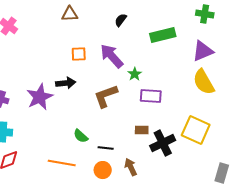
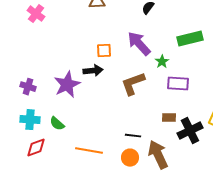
green rectangle: (163, 35) -> (190, 39), moved
orange square: (79, 54) -> (104, 51), moved
green semicircle: (81, 136) -> (57, 124), moved
brown arrow: (131, 167) -> (158, 155), size x1.6

